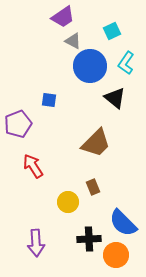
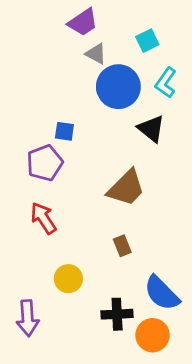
purple pentagon: (18, 124) -> (45, 163), moved
yellow circle: (68, 202) -> (68, 279), moved
purple arrow: (36, 243) -> (28, 318), moved

